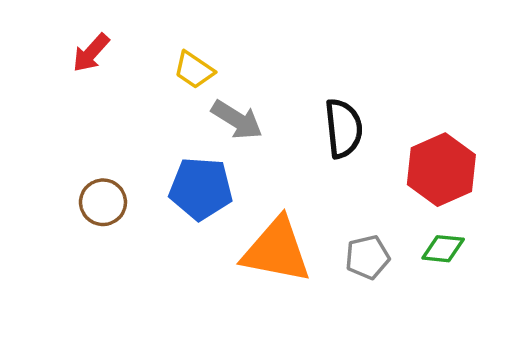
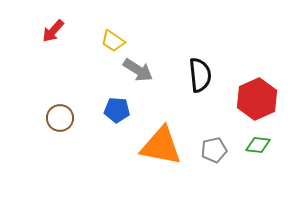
blue pentagon: (201, 189) -> (117, 110), size x0.7

